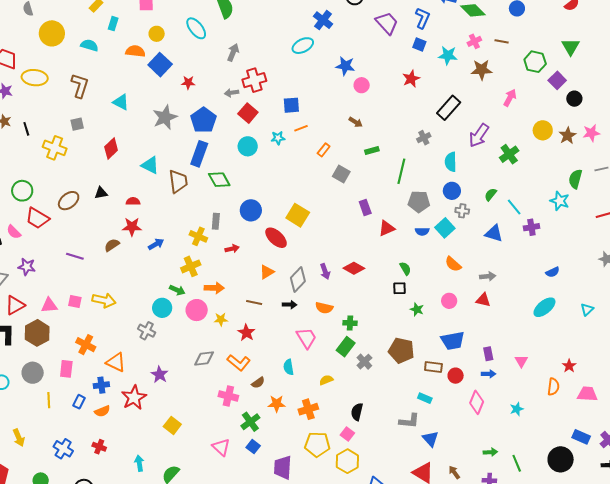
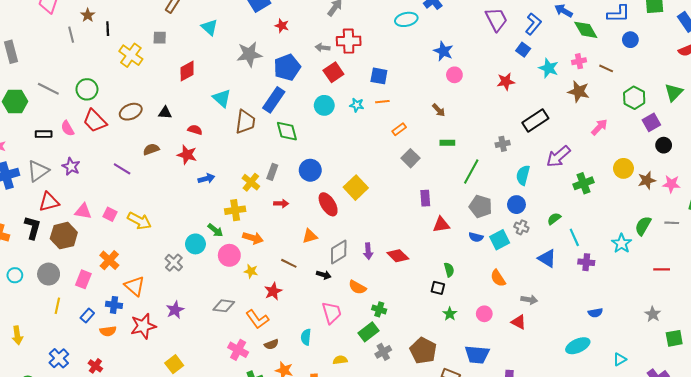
brown semicircle: (112, 245) -> (151, 149), moved

